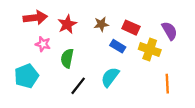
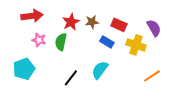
red star: (67, 24) -> (71, 22), moved
green semicircle: (67, 58) -> (61, 42), moved
orange line: (167, 84) -> (152, 76), turned 60

